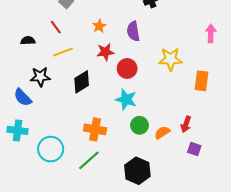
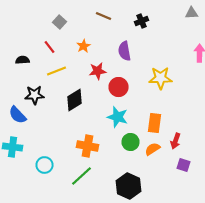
orange star: (99, 26) -> (84, 46), moved
orange rectangle: (201, 81) -> (154, 123), moved
cyan circle: (51, 149) -> (44, 165), size x0.7

